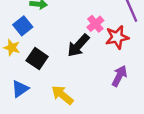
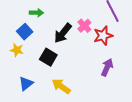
black arrow: (78, 46) -> (63, 33), moved
black square: (37, 59) -> (48, 57), moved

